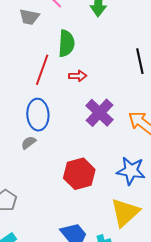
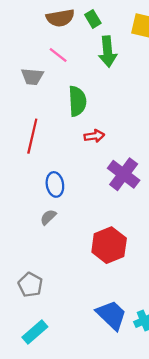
red line: (42, 70) -> (32, 136), moved
blue ellipse: (38, 115) -> (55, 184), size x0.7

